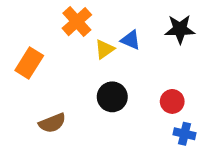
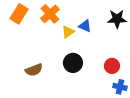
orange rectangle: (29, 63) -> (19, 14), moved
brown semicircle: (52, 123) -> (34, 70), moved

